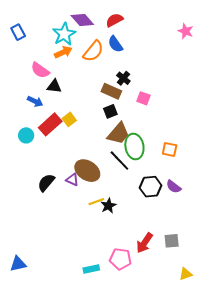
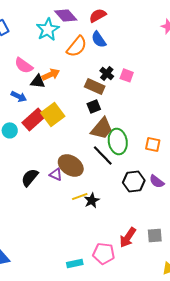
orange arrow: (63, 52) -> (51, 74), moved
pink square: (143, 98) -> (127, 75), moved
yellow square: (69, 119) -> (53, 114), size x1.6

